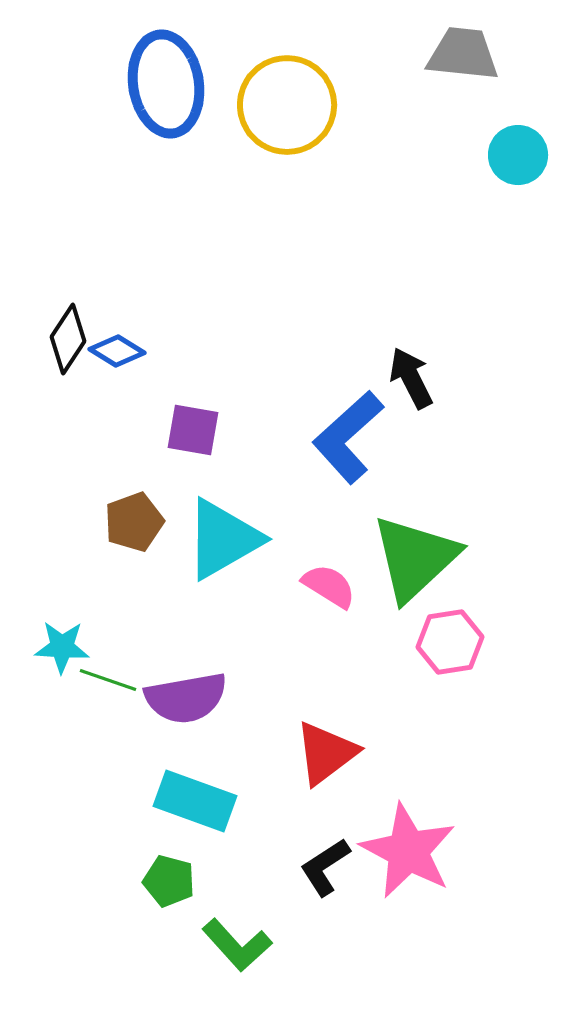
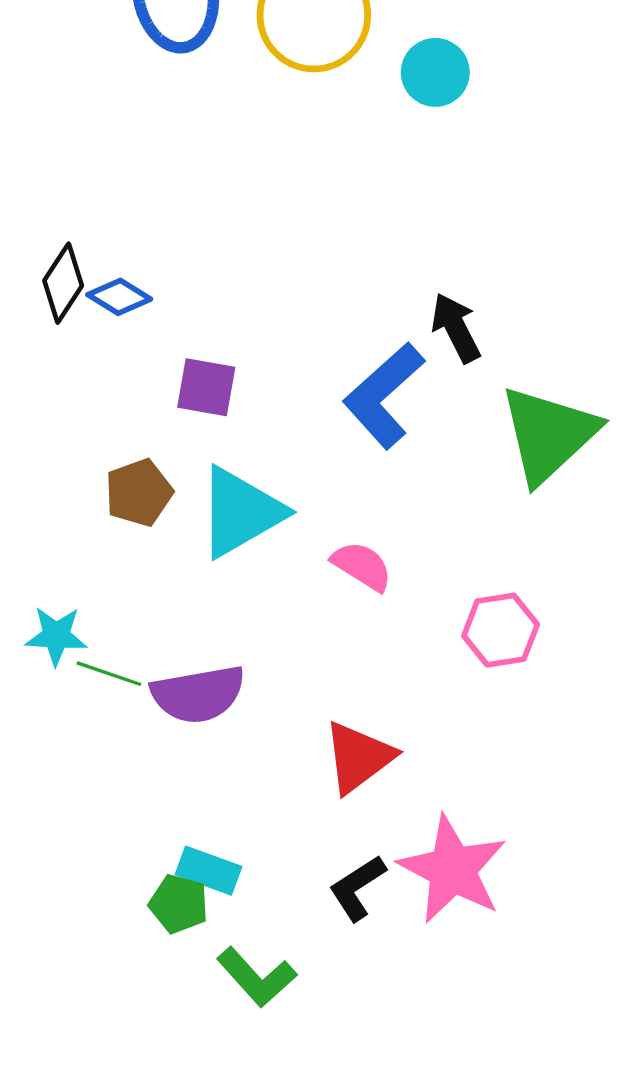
cyan circle: (518, 155) -> (435, 72), moved
green triangle: (415, 558) -> (549, 434), moved
cyan rectangle: (195, 801) -> (209, 871), moved, size x0.7

